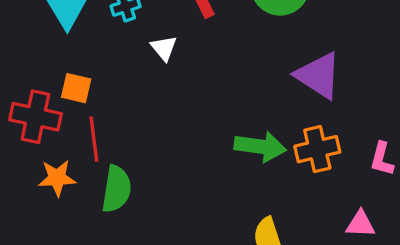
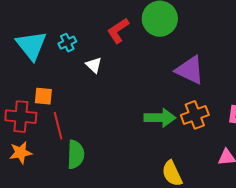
orange star: (57, 178) -> (21, 153), moved

